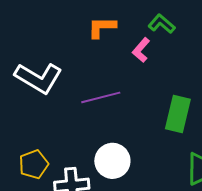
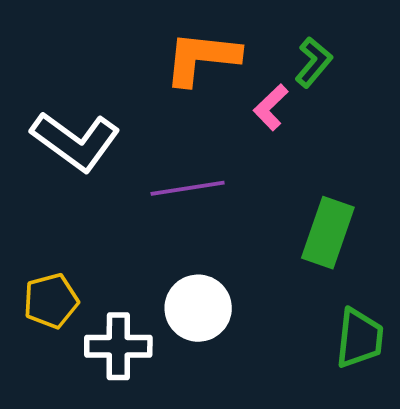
green L-shape: (162, 24) -> (314, 62), turned 84
orange L-shape: (102, 27) -> (202, 58), size x1.4

